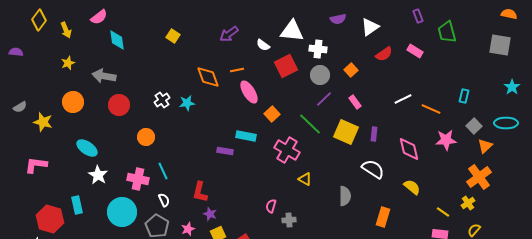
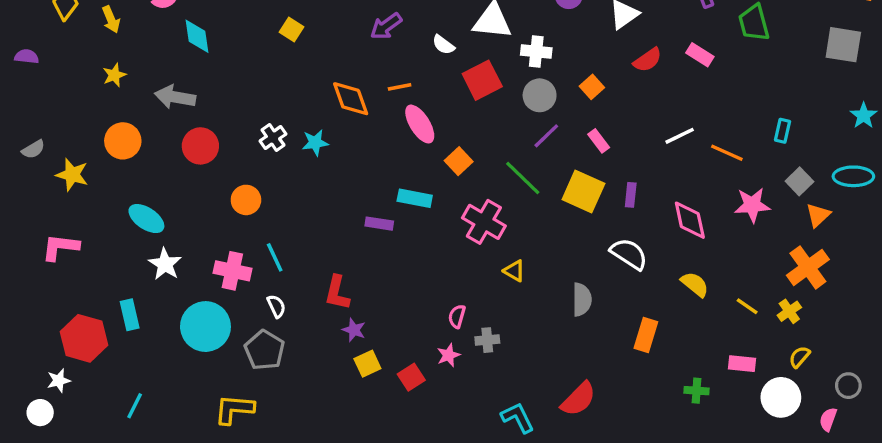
yellow line: (443, 212) -> (747, 306), moved
pink star: (188, 229) -> (448, 355), moved

